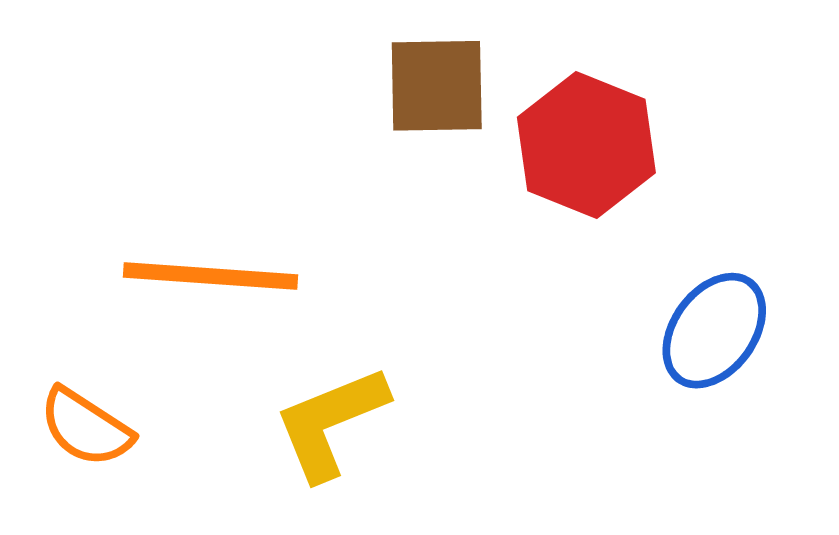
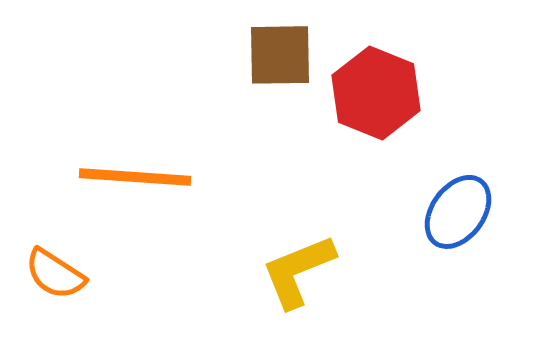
yellow L-shape: (331, 423) -> (298, 271), moved

